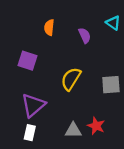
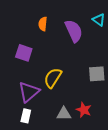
purple semicircle: (85, 35) -> (74, 31), size x1.6
yellow semicircle: (71, 79) -> (53, 78), moved

